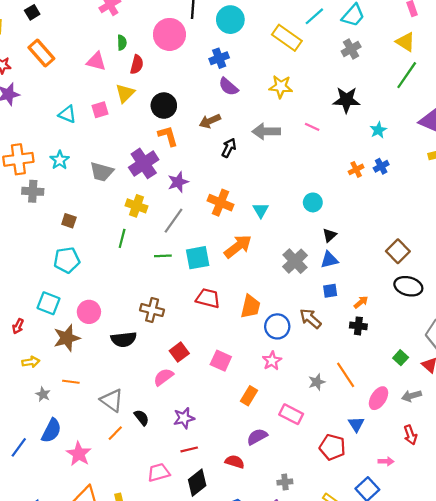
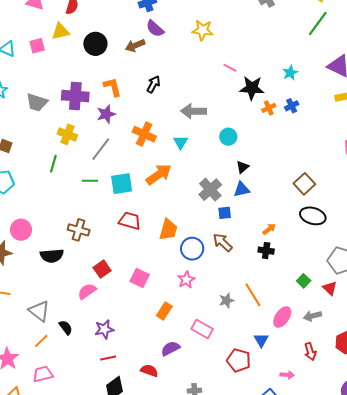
yellow triangle: (125, 93) -> (60, 31), turned 30
black star: (346, 100) -> (252, 88), moved
brown arrow: (210, 121) -> (135, 45), moved
gray arrow: (266, 131) -> (193, 111), moved
orange L-shape: (168, 136) -> (112, 87), moved
purple cross: (144, 163) -> (75, 96), turned 36
blue square: (330, 291) -> (225, 213), moved
pink trapezoid: (159, 472) -> (43, 374), moved

